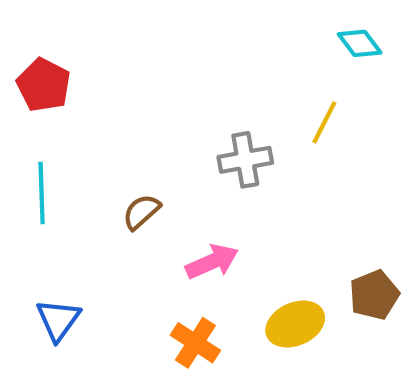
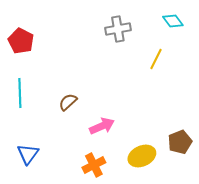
gray cross: (245, 160) -> (118, 29), moved
orange cross: (195, 343) -> (94, 165), turned 30

